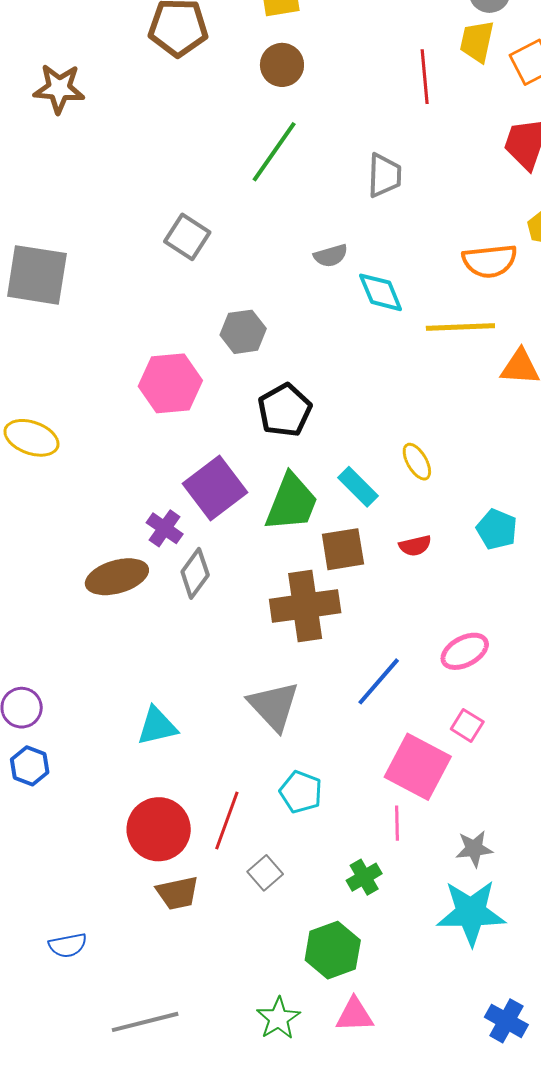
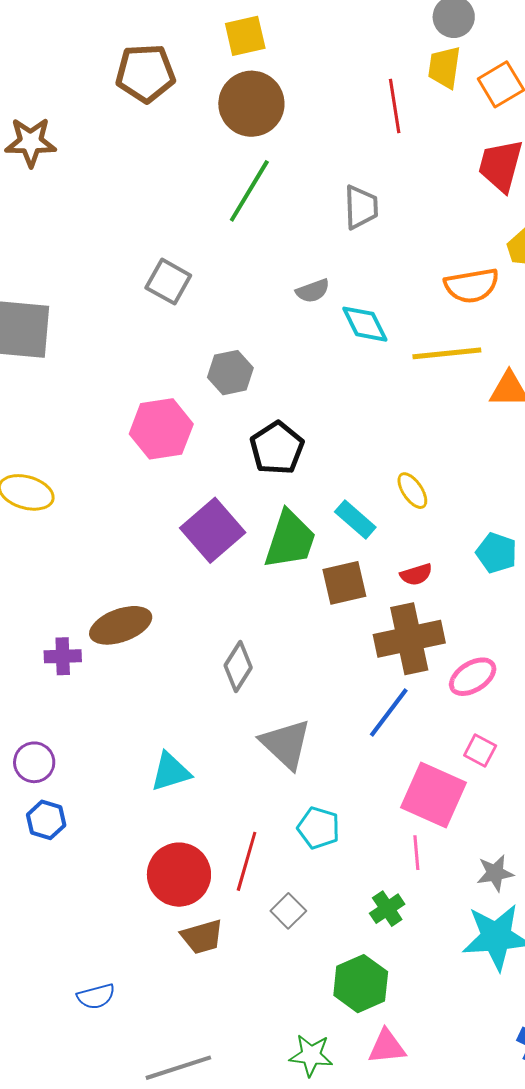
brown circle: (282, 65) -> (251, 104), size x1.5
purple cross: (165, 528) -> (63, 656), moved, turned -33
gray diamond: (195, 573) -> (238, 666), moved
brown cross: (305, 606) -> (409, 639), moved
green star: (278, 1018) -> (311, 1055), turned -30

